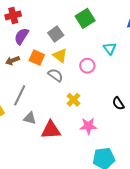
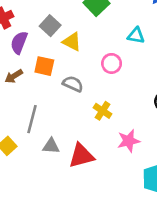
gray square: (56, 34) -> (50, 26), moved
cyan triangle: (110, 49) -> (136, 35), turned -32
yellow triangle: (60, 55) -> (72, 42), moved

